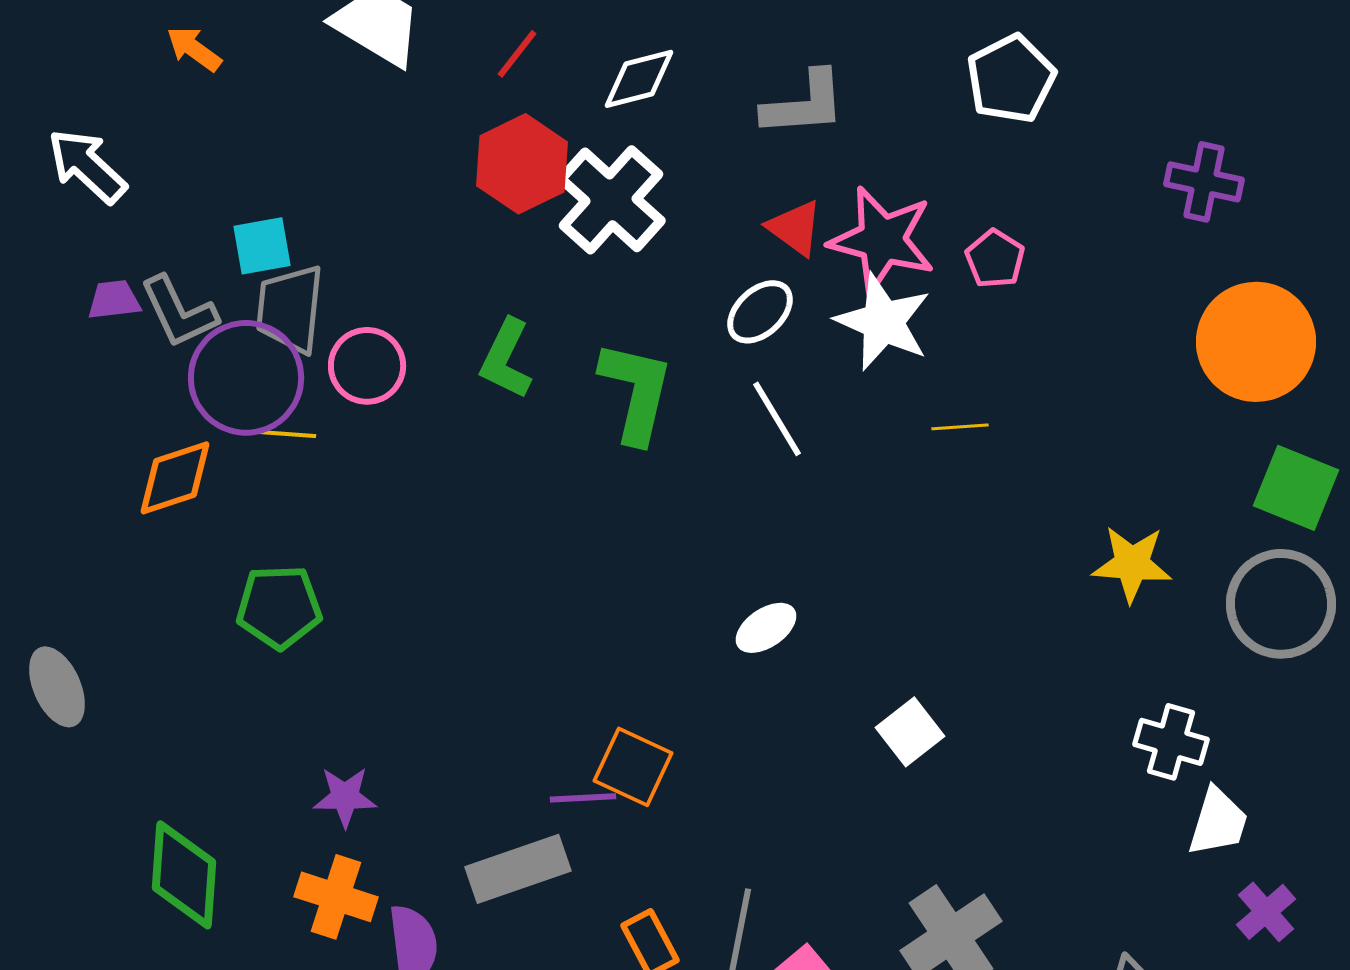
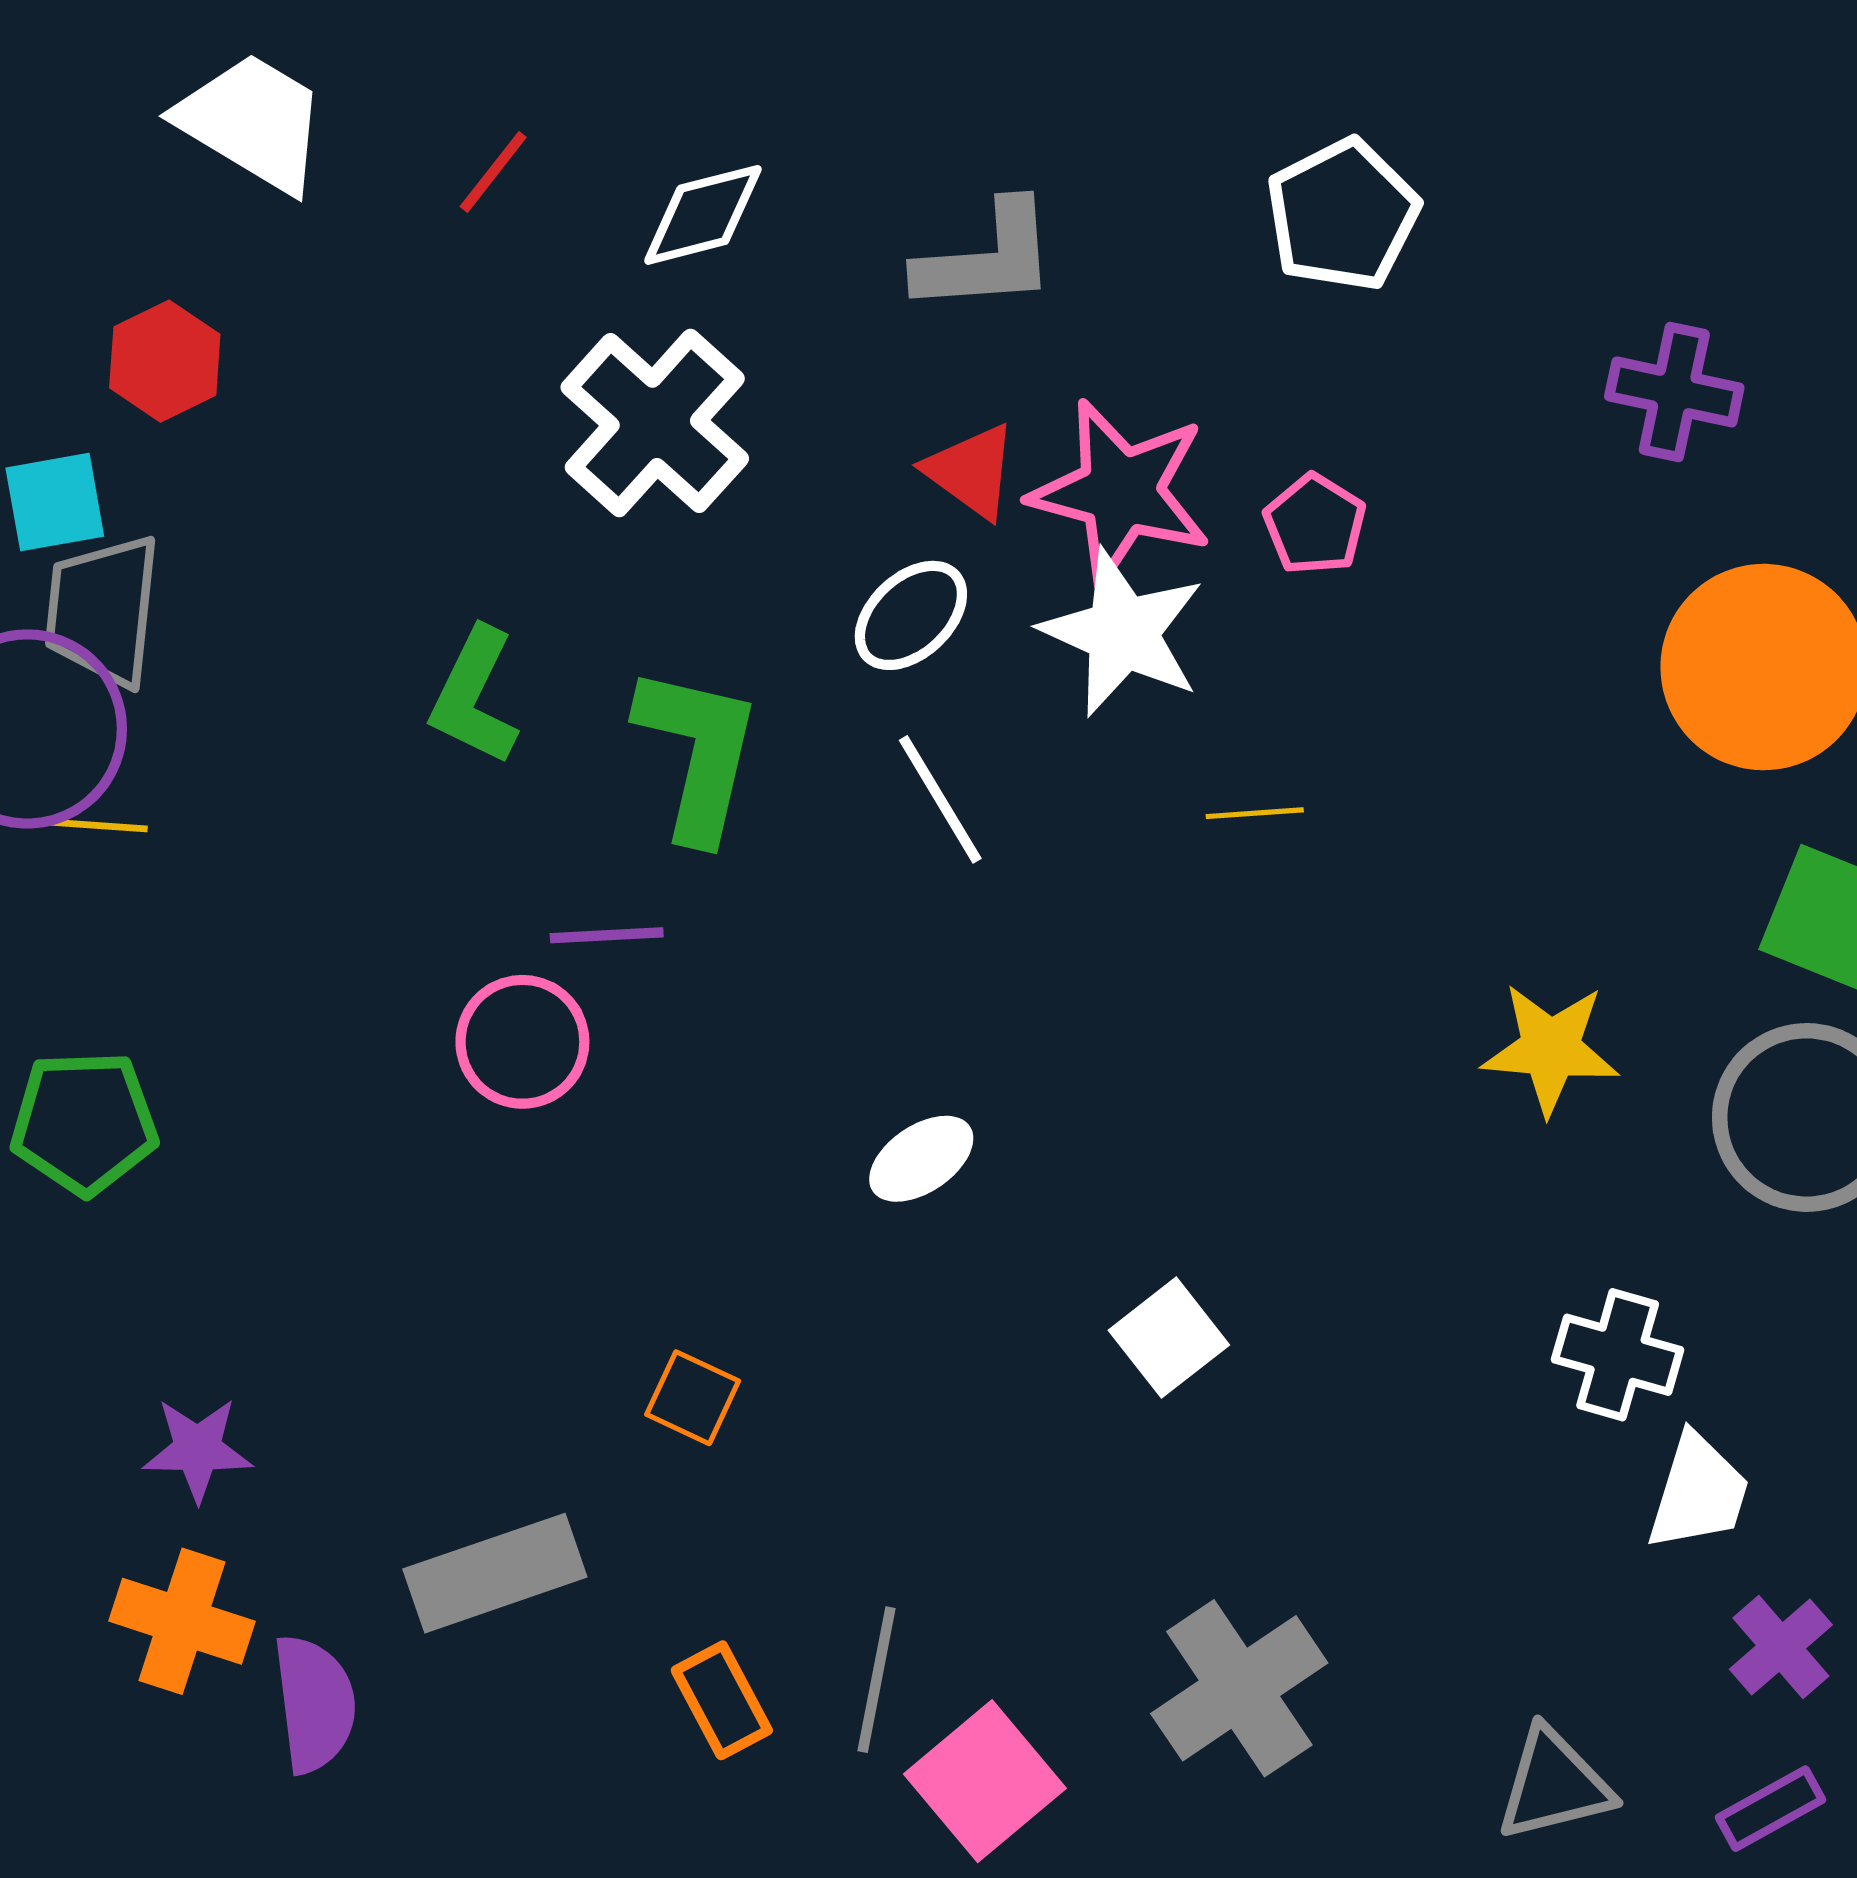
red hexagon: (522, 164) -> (165, 361), moved, size x0.7
pink circle: (367, 366) -> (522, 1042), moved
orange square: (633, 767) -> (693, 1398), size x0.7
purple line: (583, 798) -> (607, 935), moved

